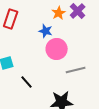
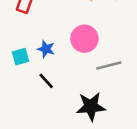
blue star: (46, 31) -> (46, 49), moved

